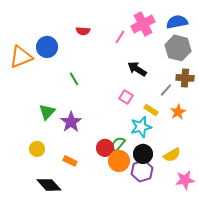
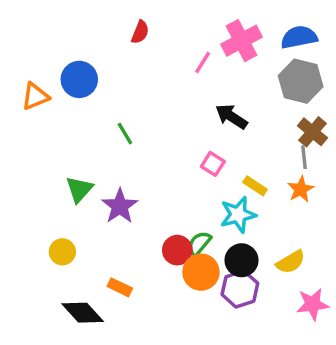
red semicircle: (83, 31) -> (140, 32), moved, turned -72
orange triangle: (21, 57) -> (35, 96), size x0.7
brown cross: (185, 78) -> (312, 132), turned 36
gray line: (166, 90) -> (304, 157), moved, turned -48
orange rectangle: (70, 161) -> (120, 287), moved

